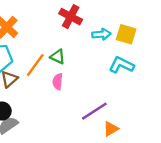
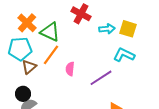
green triangle: (58, 57) -> (50, 32), moved, size x1.5
purple line: (94, 111) -> (101, 78), moved

